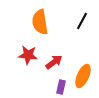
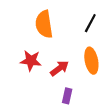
orange ellipse: (83, 76) -> (91, 61), moved, turned -35

